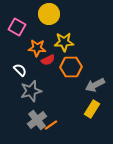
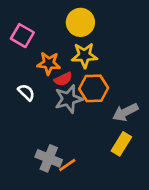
yellow circle: (49, 14) -> (80, 22), moved
gray star: (31, 91) -> (69, 99), moved
gray cross: (37, 120) -> (49, 158), turned -30

